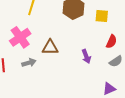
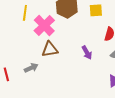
pink cross: (20, 37) -> (44, 25), moved

